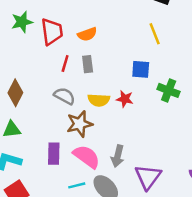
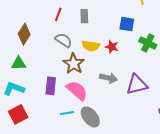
red line: (65, 63) -> (58, 14), moved
brown star: (80, 124) -> (74, 64), turned -30
gray arrow: (118, 156) -> (108, 78), moved, turned -96
purple triangle: (148, 177) -> (137, 85), moved, turned 35

